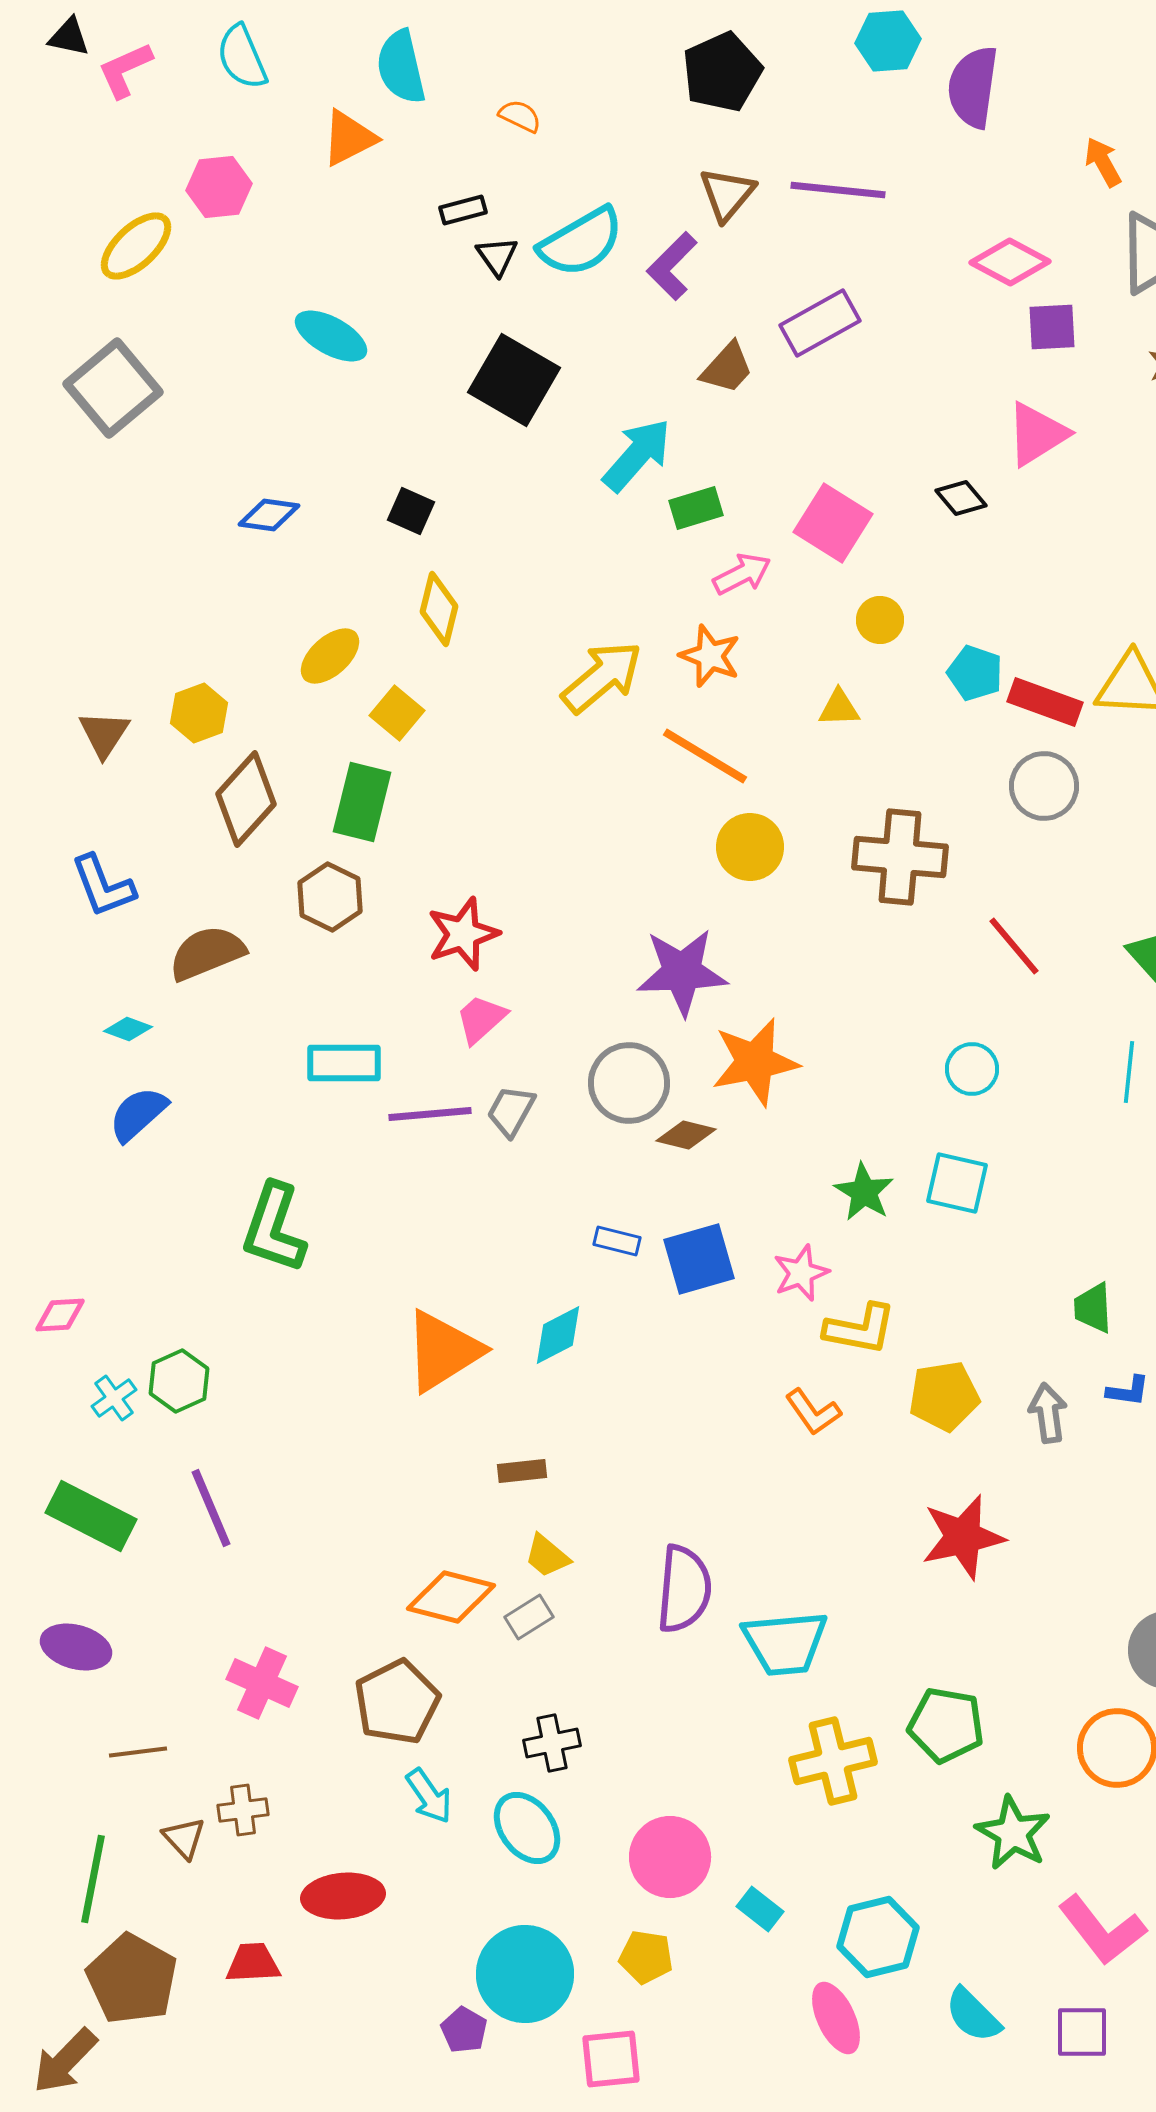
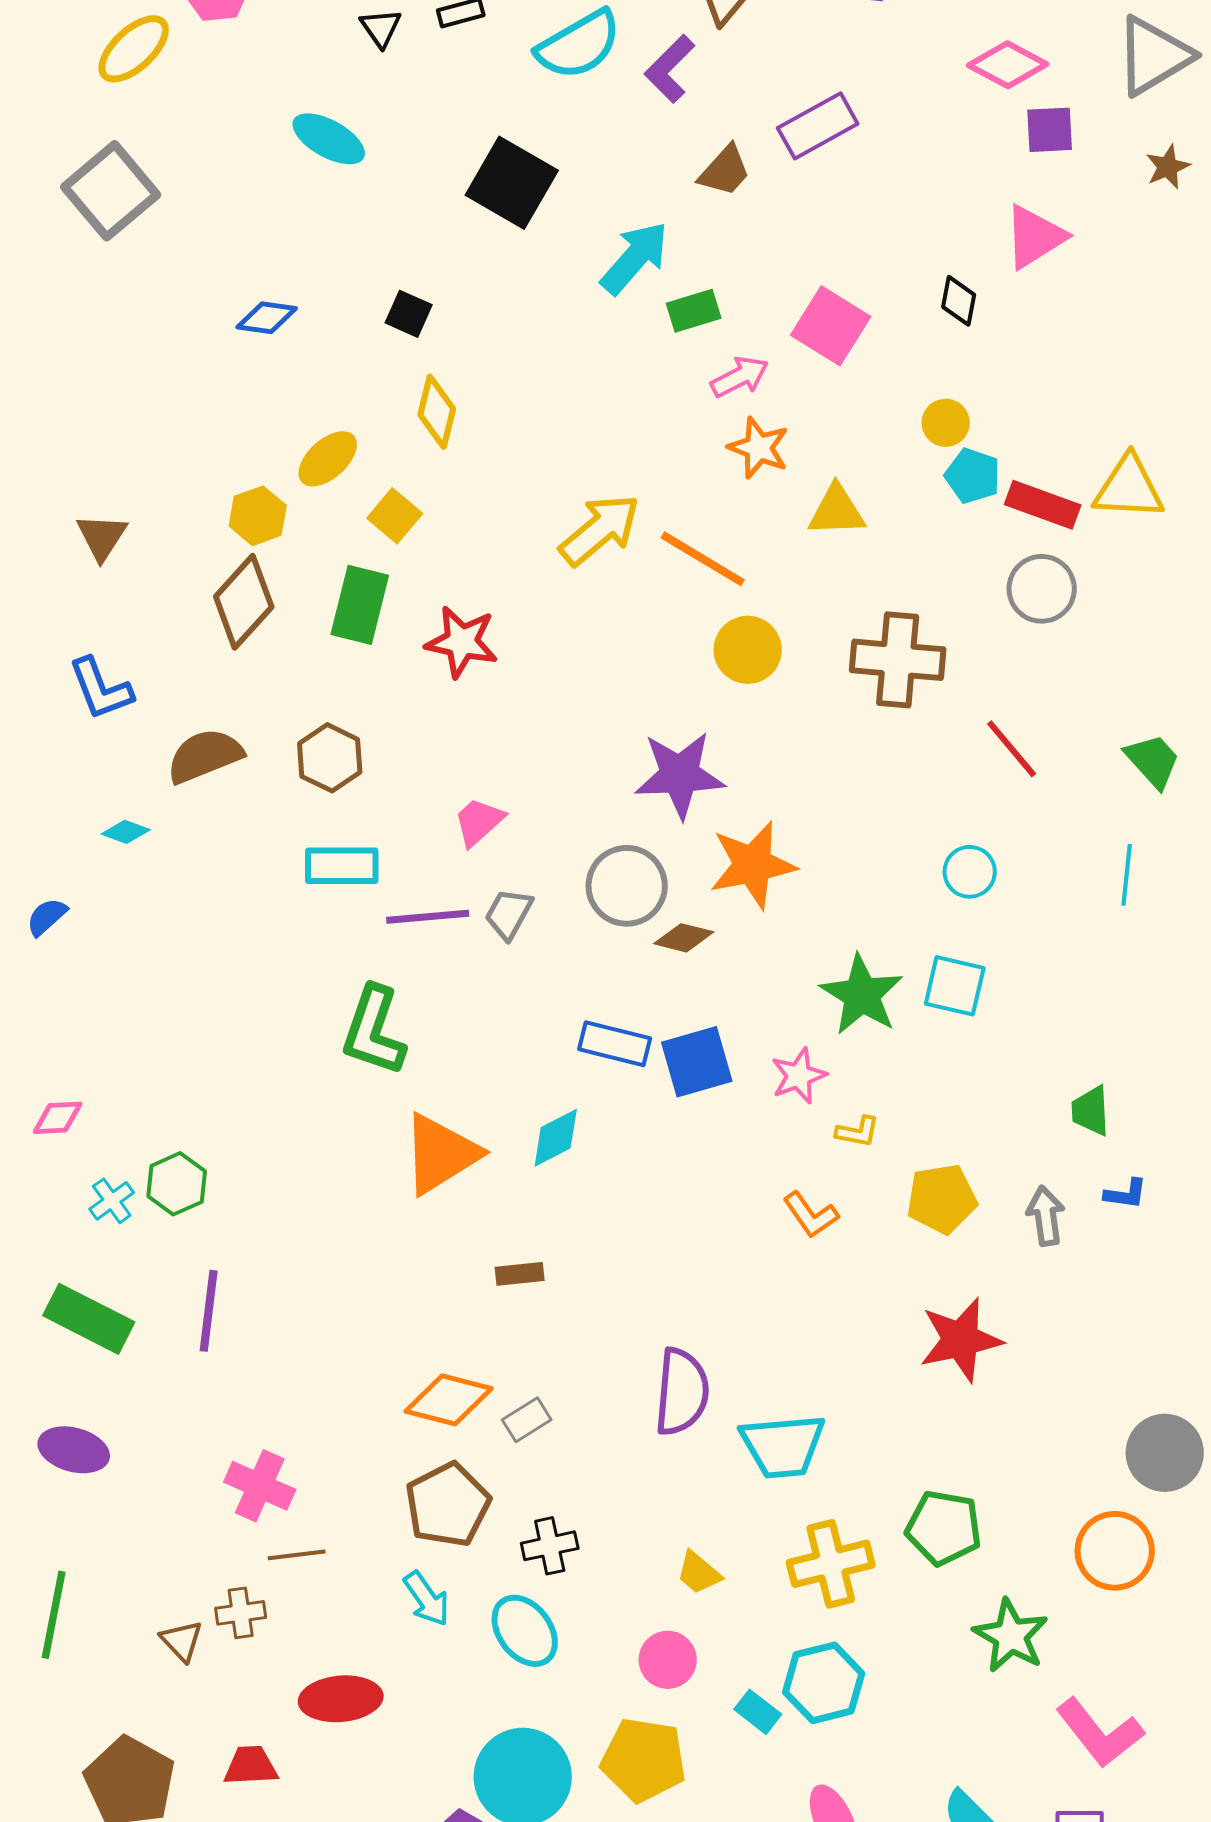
black triangle: (497, 256) -> (381, 28), moved
black diamond: (961, 498) -> (959, 301), turned 51
yellow circle: (880, 620) -> (946, 423), moved
orange star: (710, 656) -> (759, 448), moved
yellow arrow: (602, 677) -> (600, 530), moved
yellow triangle: (839, 708) -> (837, 511), size x1.4
yellow hexagon: (199, 713) -> (258, 516), moved
brown hexagon: (330, 897) -> (330, 758), moved
red star: (463, 934) -> (462, 642), moved, turned 30
blue semicircle: (138, 1114) -> (47, 917), moved, size x0.7
green star: (864, 1192) -> (862, 995), size x1.4
green L-shape: (274, 1228) -> (374, 1031), moved
blue rectangle: (617, 1241) -> (615, 1044), size x1.5
yellow L-shape: (860, 1329) -> (858, 1132), size x0.6
purple line: (211, 1508) -> (209, 1311), turned 30
yellow trapezoid: (547, 1556) -> (699, 1573), moved
brown pentagon: (397, 1702) -> (448, 1505), moved
brown line: (138, 1752) -> (297, 1555), moved
pink circle: (670, 1857) -> (668, 1660), size x0.7
green line: (93, 1879) -> (54, 1615), moved
cyan hexagon: (878, 1937) -> (824, 1683), moved
yellow pentagon: (646, 1957) -> (644, 1760), size x1.6

